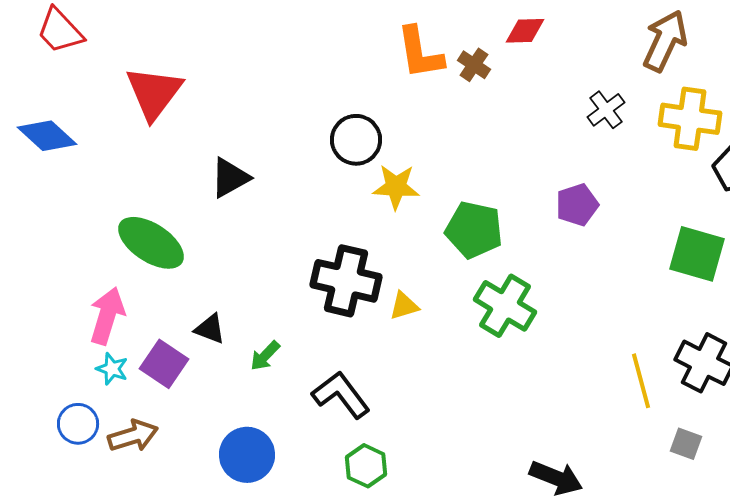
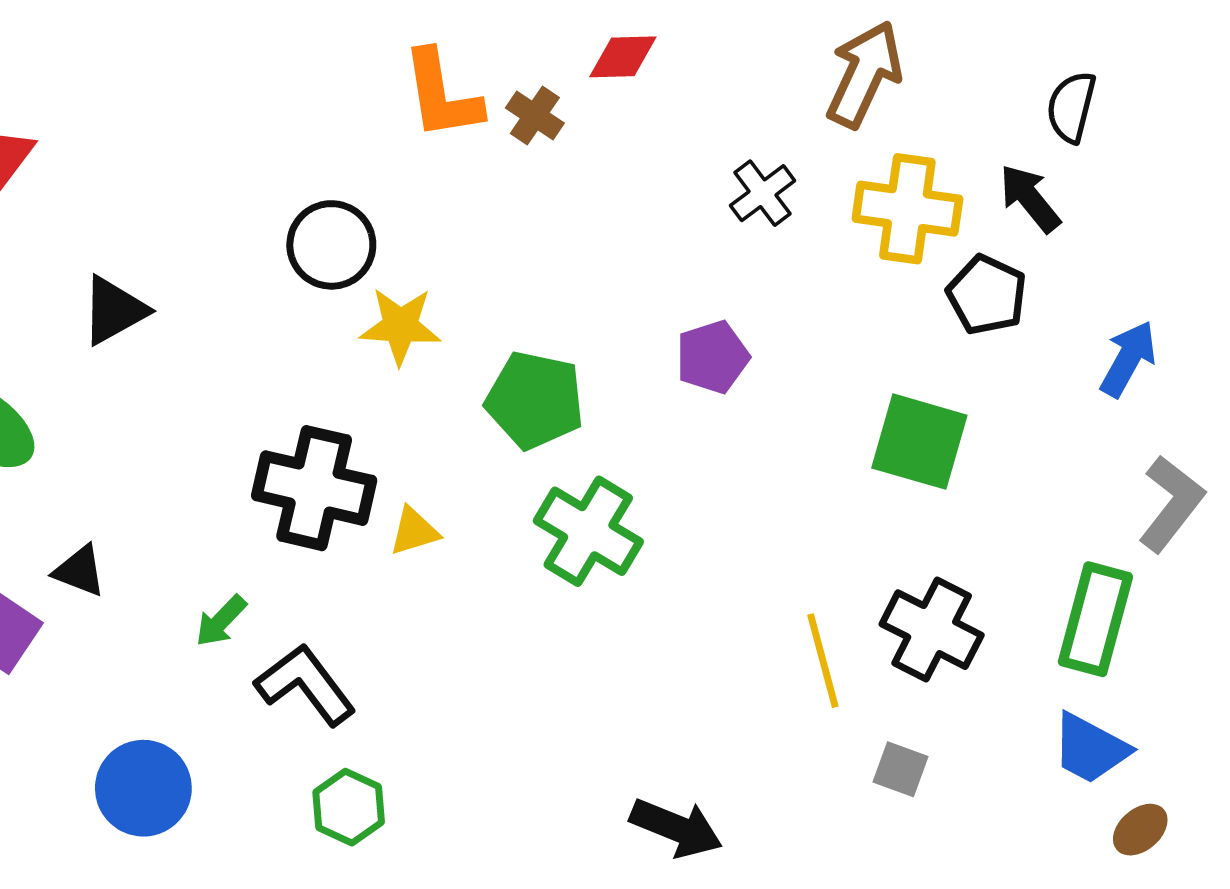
green arrow: (265, 356) -> (221, 621), moved

